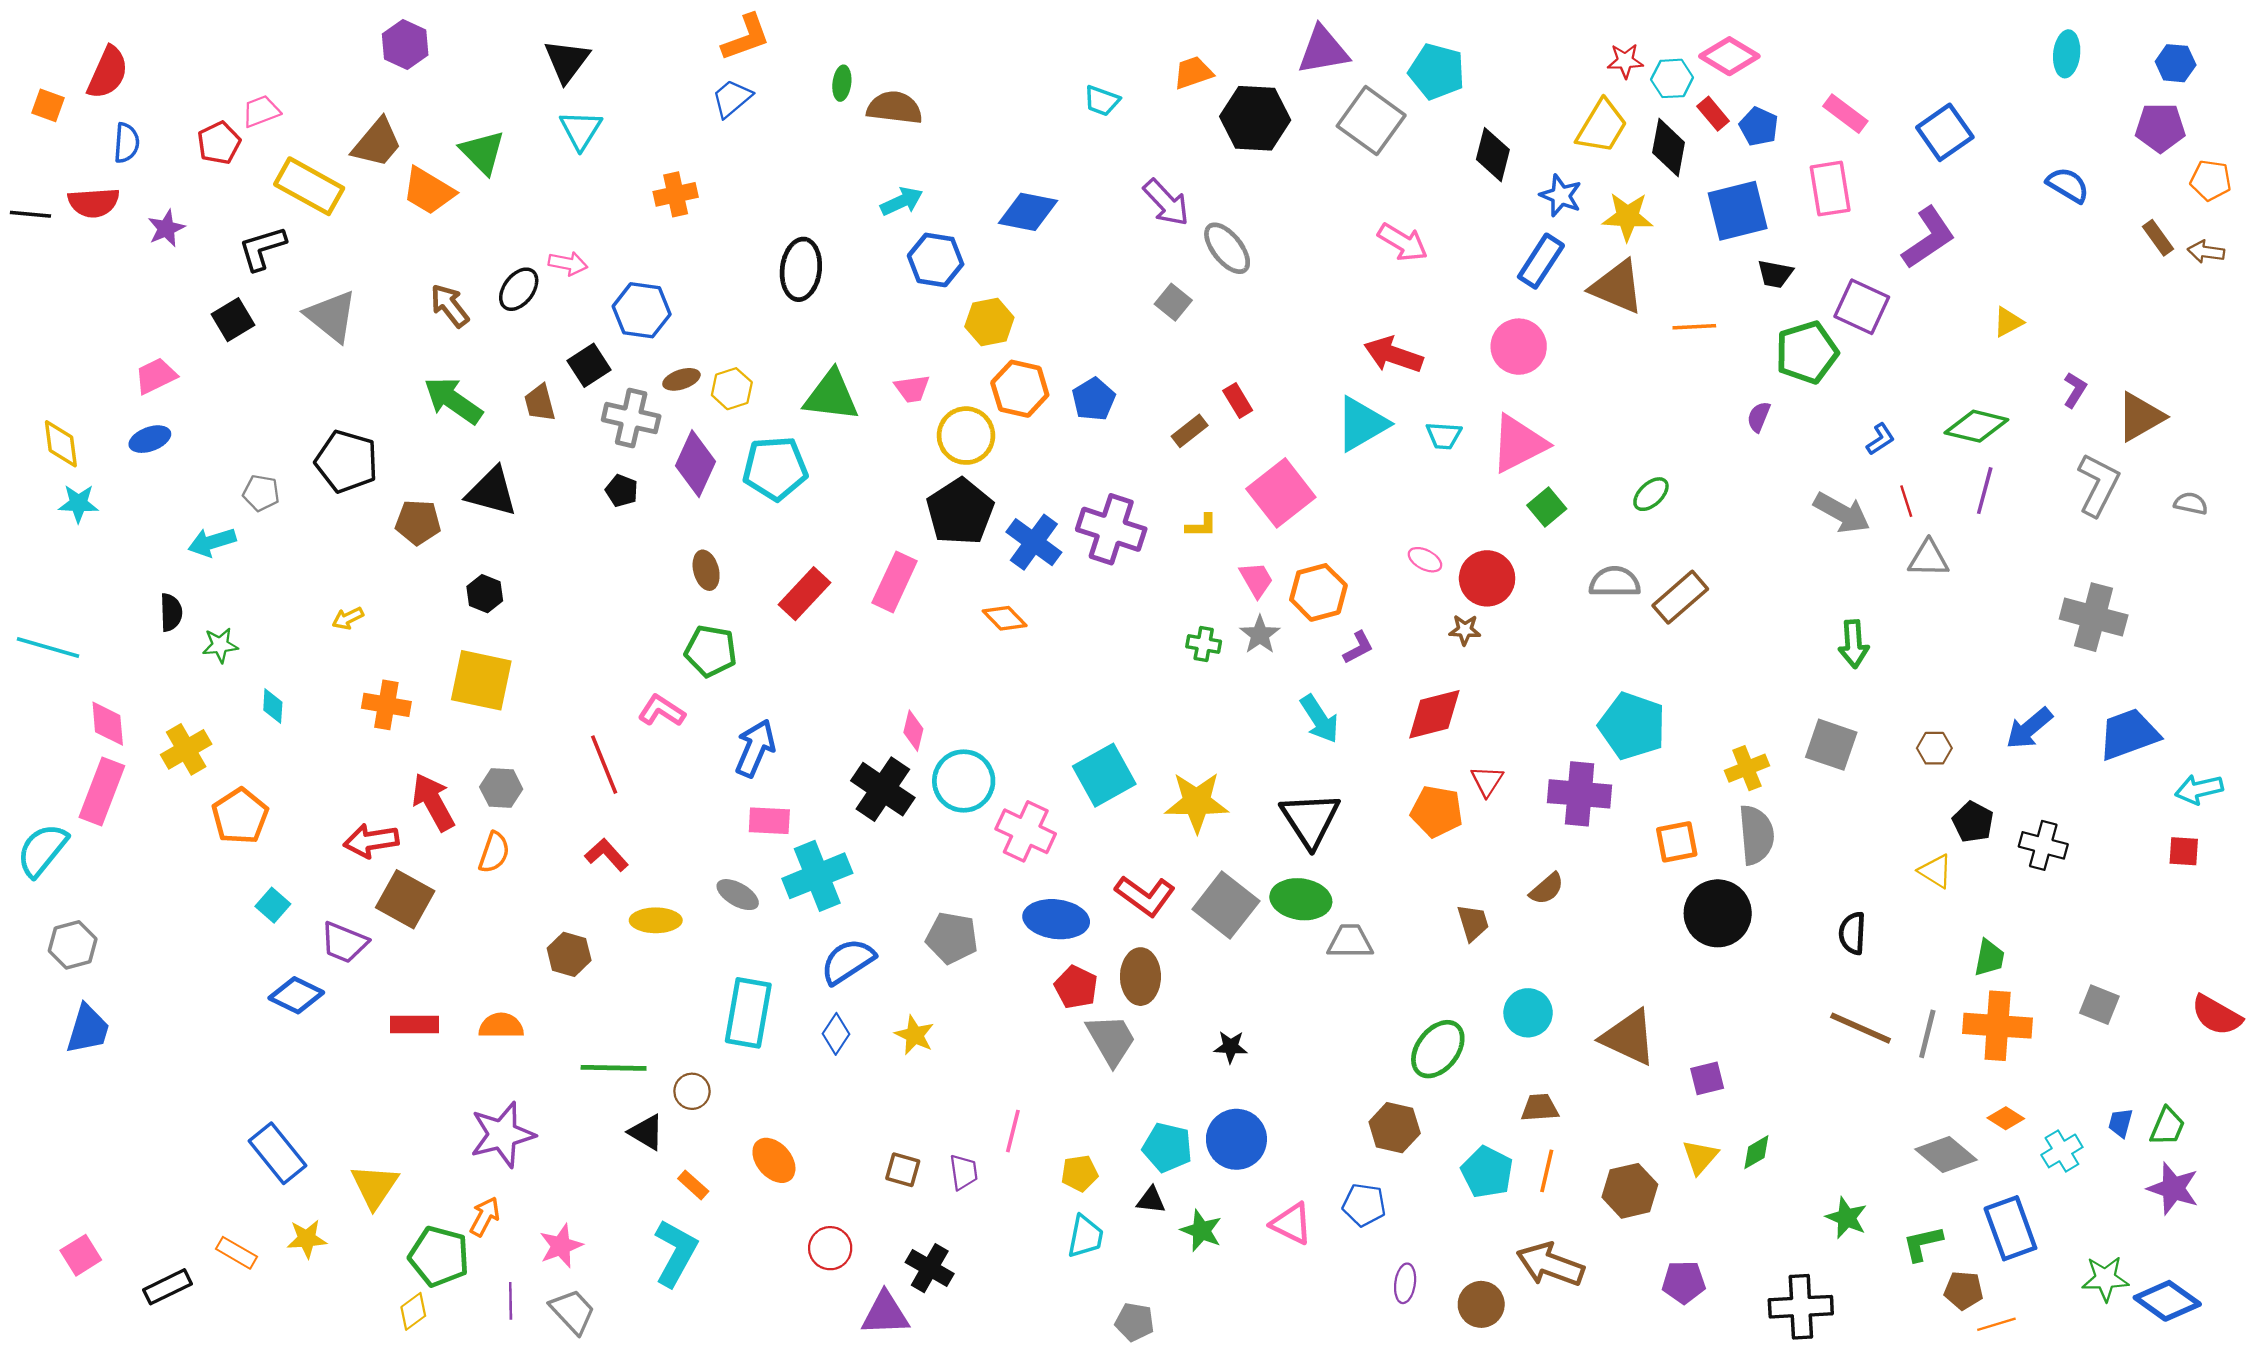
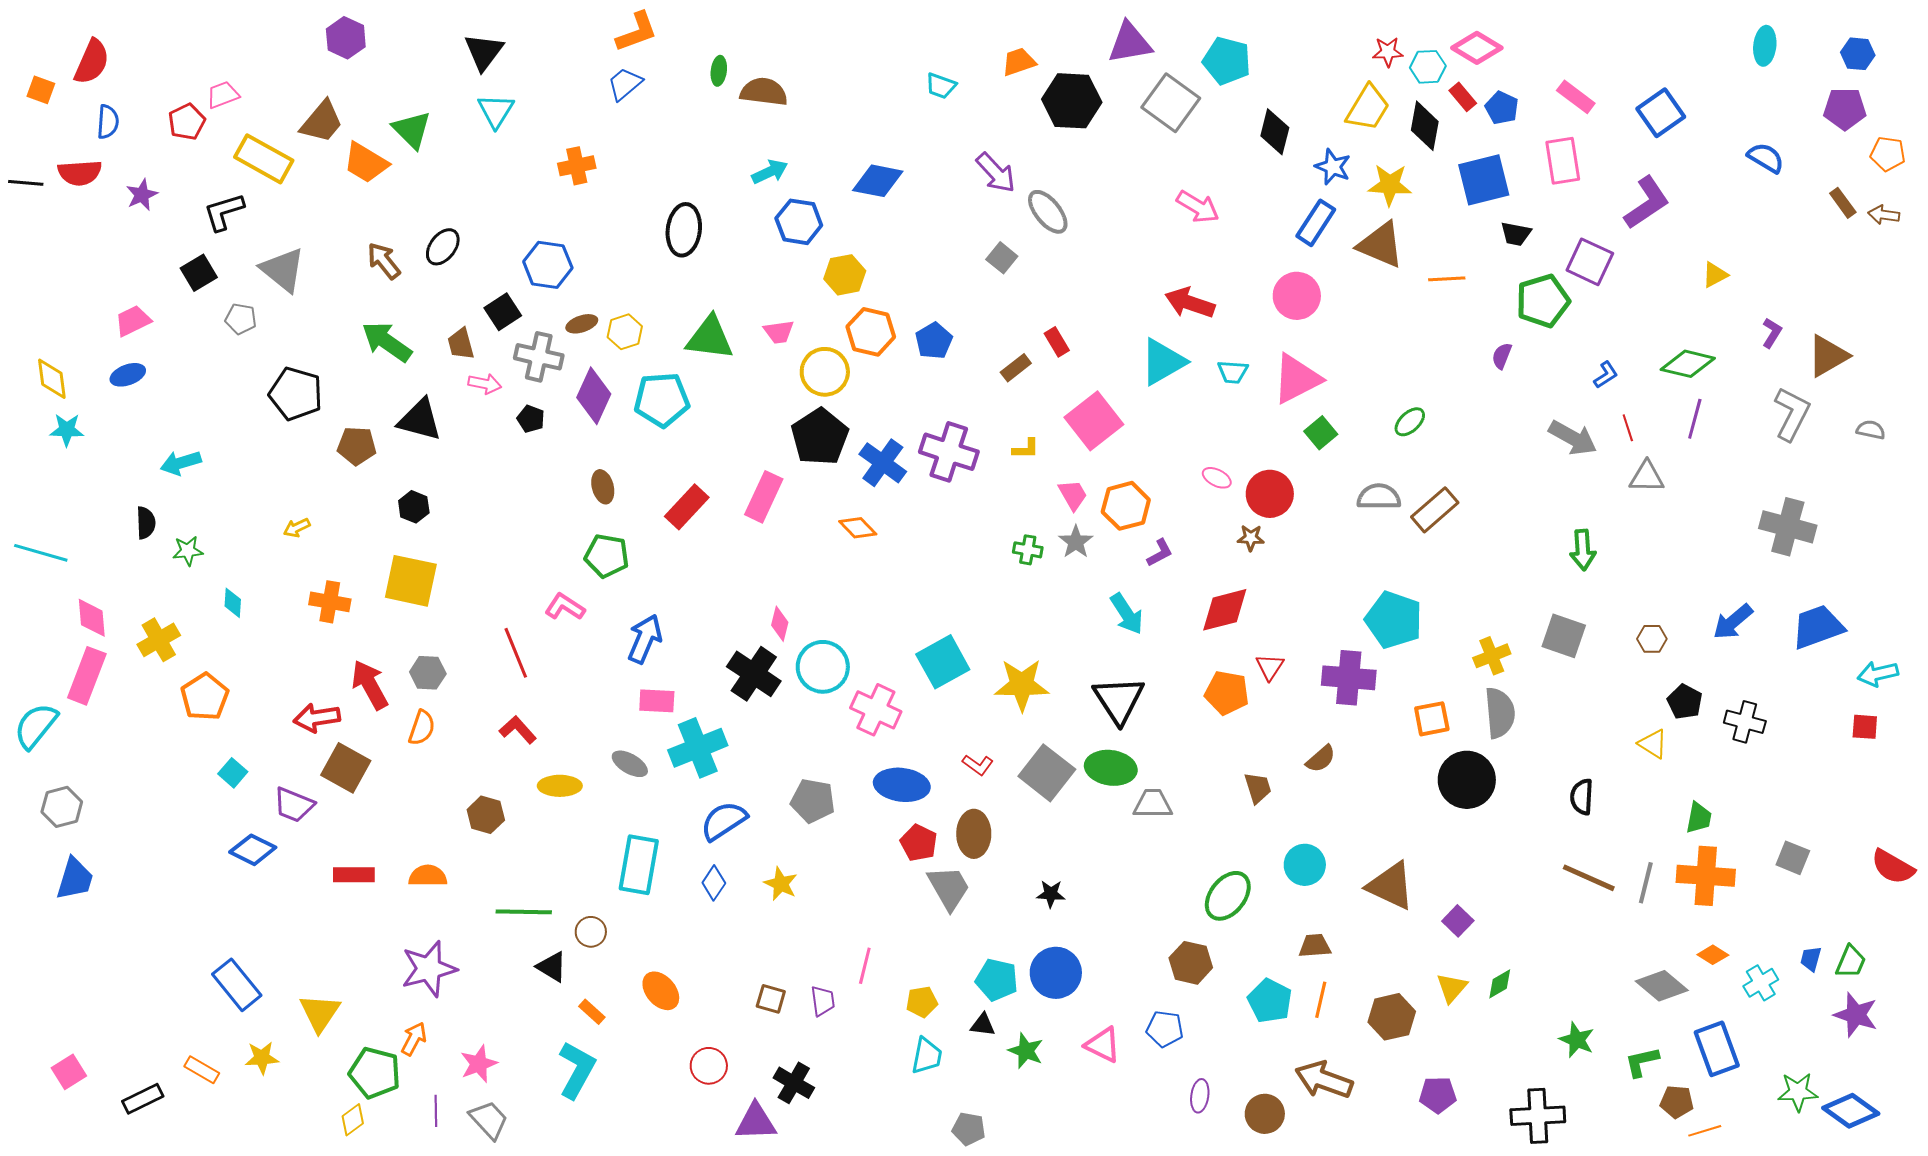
pink arrow: (568, 263) -> (485, 384), moved
gray pentagon: (261, 493) -> (241, 319), moved
red L-shape: (1145, 896) -> (978, 765), size x0.6
purple square: (1707, 1078) -> (1458, 921), turned -32

